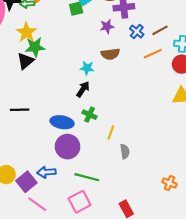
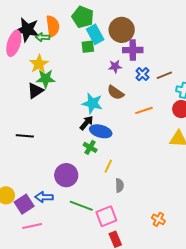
brown semicircle: (110, 54) -> (116, 93), turned 36
orange line: (153, 54) -> (144, 110), moved
cyan star: (87, 68) -> (92, 103), size x1.5
blue ellipse: (62, 122) -> (101, 131), moved
pink square: (80, 202) -> (106, 216), moved
pink line: (37, 204) -> (32, 226), turned -54

